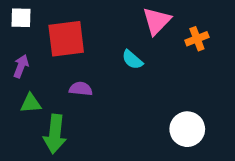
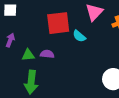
red square: (66, 39) -> (58, 23), moved
green triangle: (31, 103) -> (28, 55), moved

